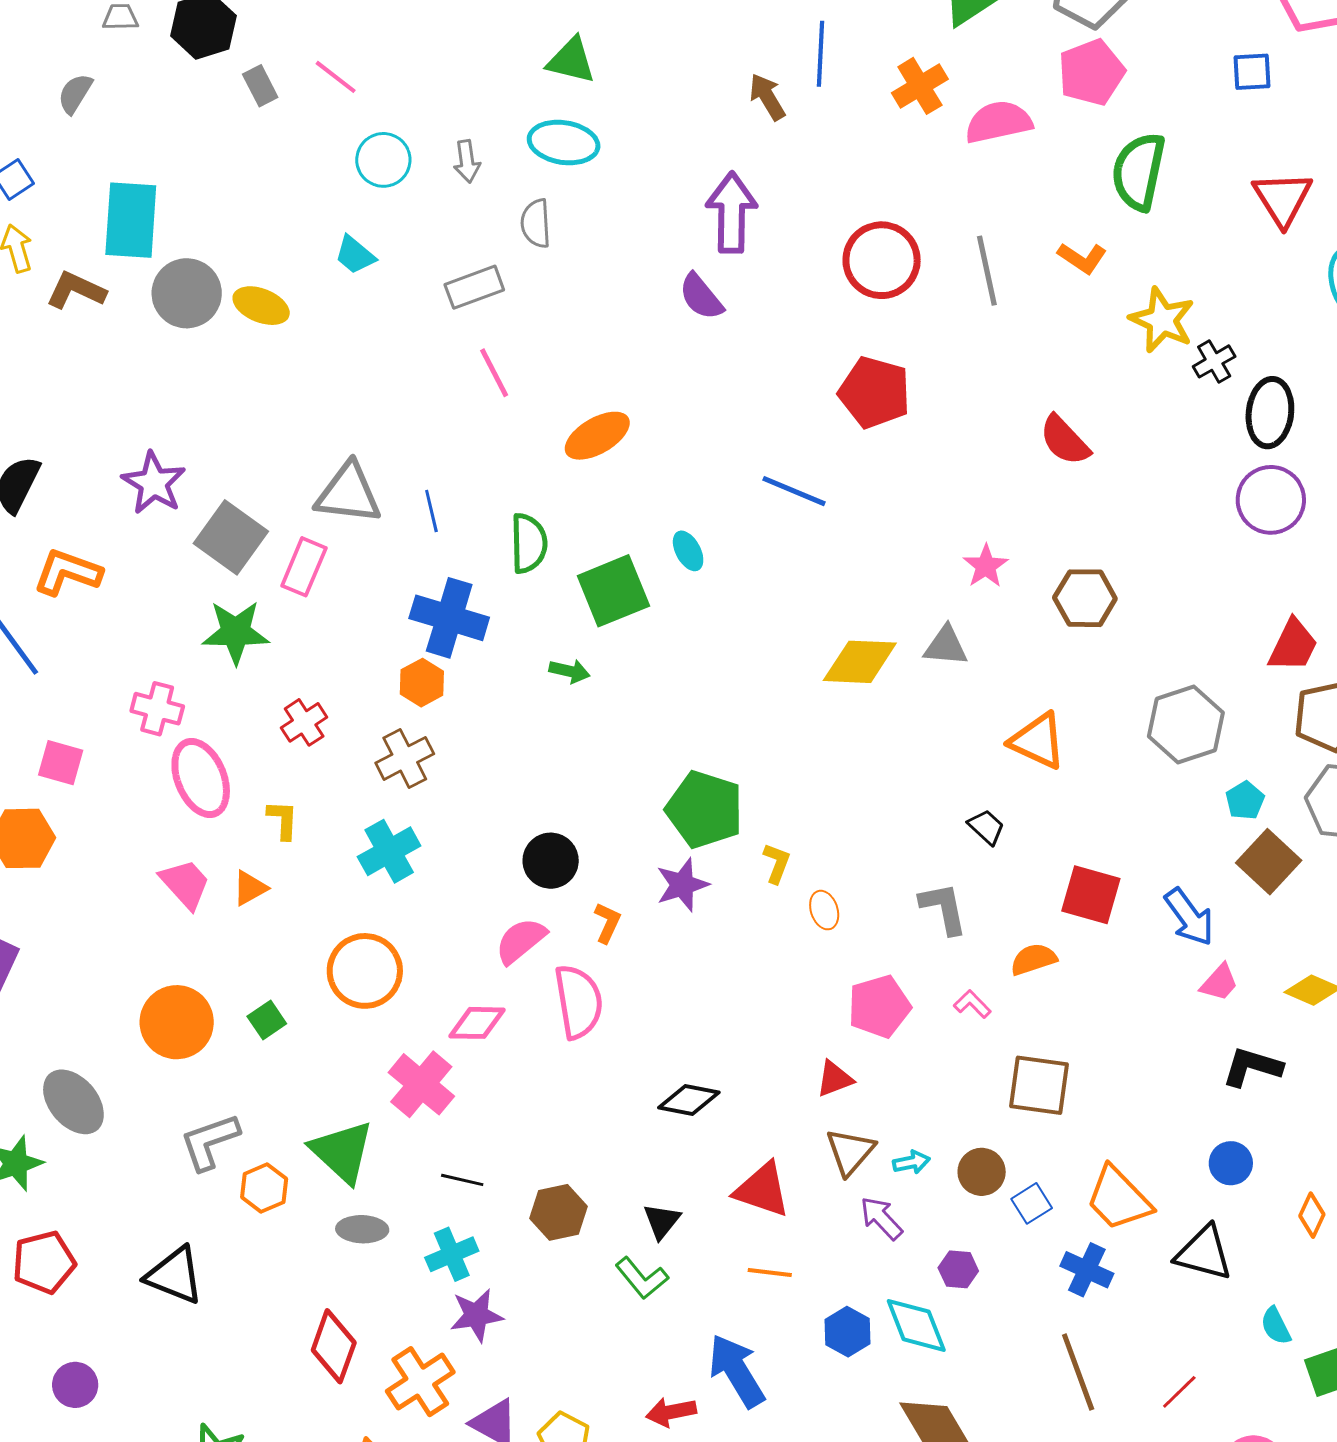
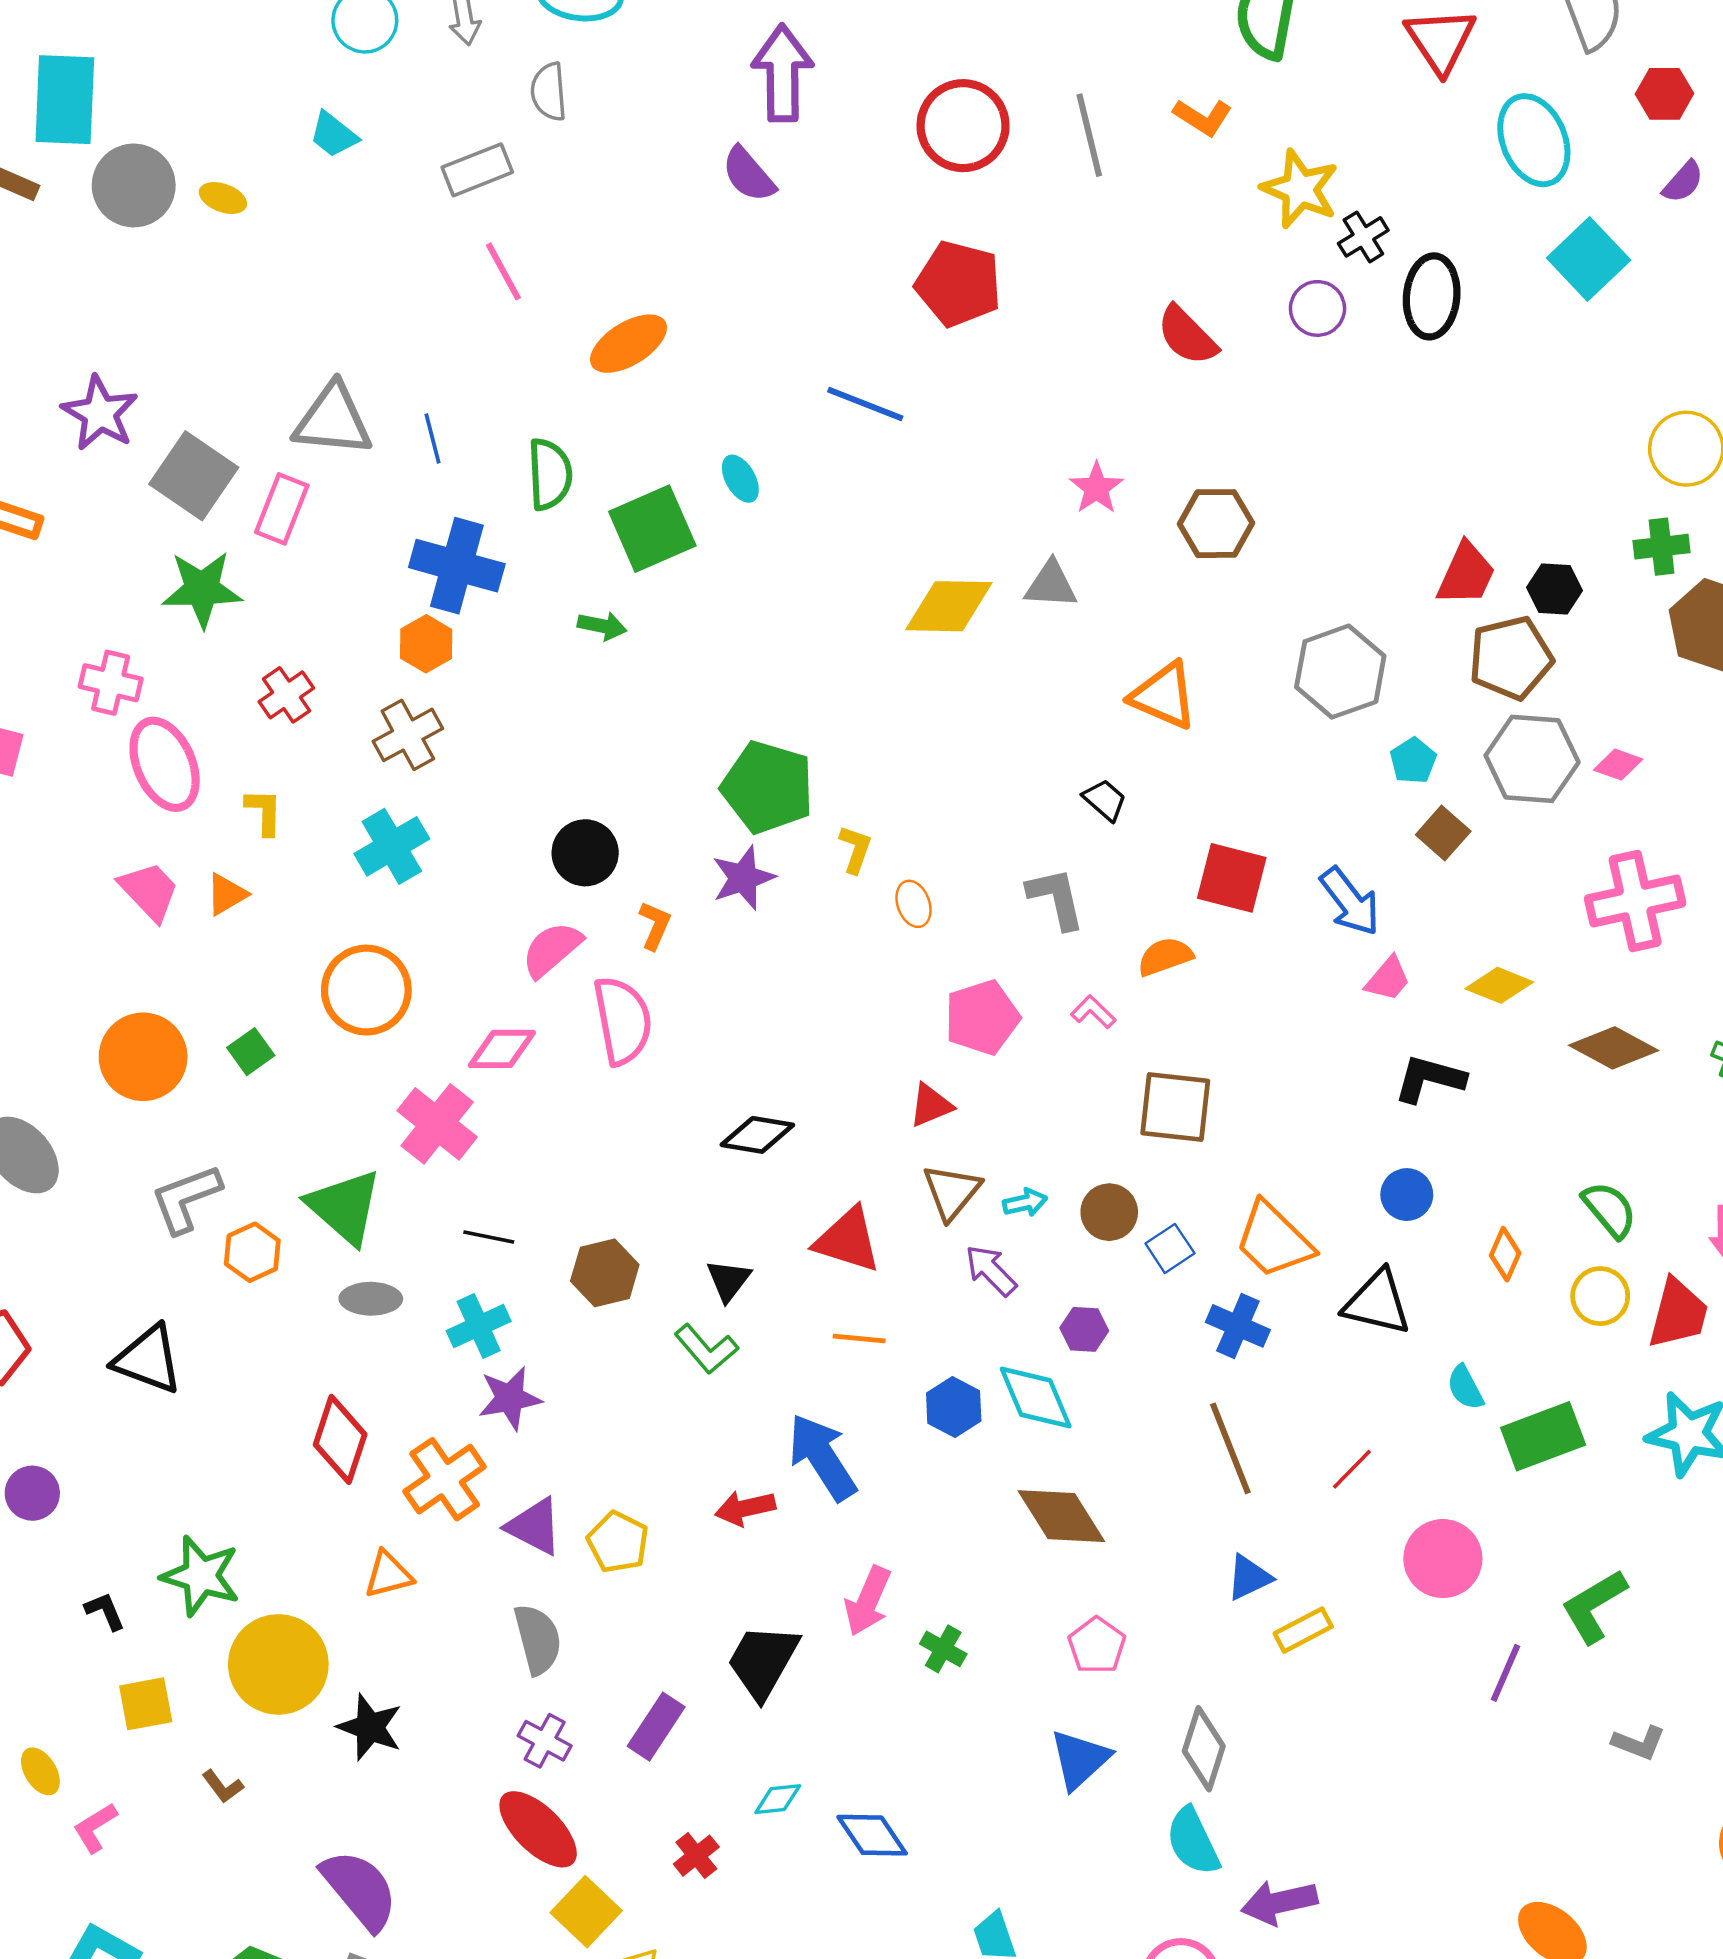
yellow ellipse: (261, 306) -> (223, 198), size x0.7
purple circle: (1271, 500) -> (1317, 308), moved, size x0.7
brown square: (1269, 862) -> (1443, 833), size x0.7

